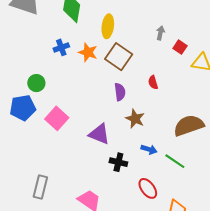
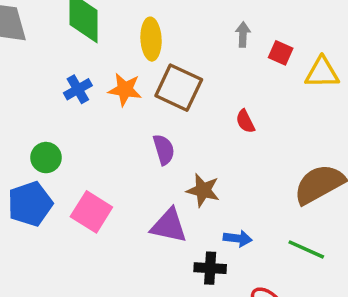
purple semicircle: (120, 92) -> (164, 150), moved
brown star: (135, 119) -> (203, 190), moved
blue arrow: (149, 149) -> (238, 238), moved

